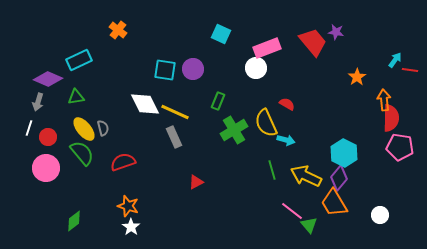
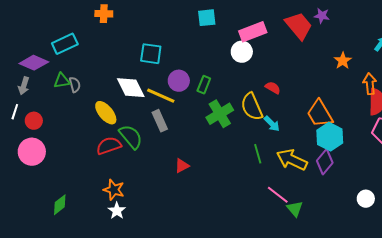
orange cross: (118, 30) -> (104, 14), turned -36
cyan square: (221, 34) -> (207, 18), turned -30
purple circle: (193, 69) -> (179, 81), moved
gray semicircle: (103, 128) -> (75, 85), moved
yellow ellipse: (84, 129) -> (106, 113), moved
cyan arrow: (286, 140) -> (272, 124), turned 30
green semicircle: (82, 153) -> (131, 137), moved
orange trapezoid: (334, 203) -> (320, 114), moved

